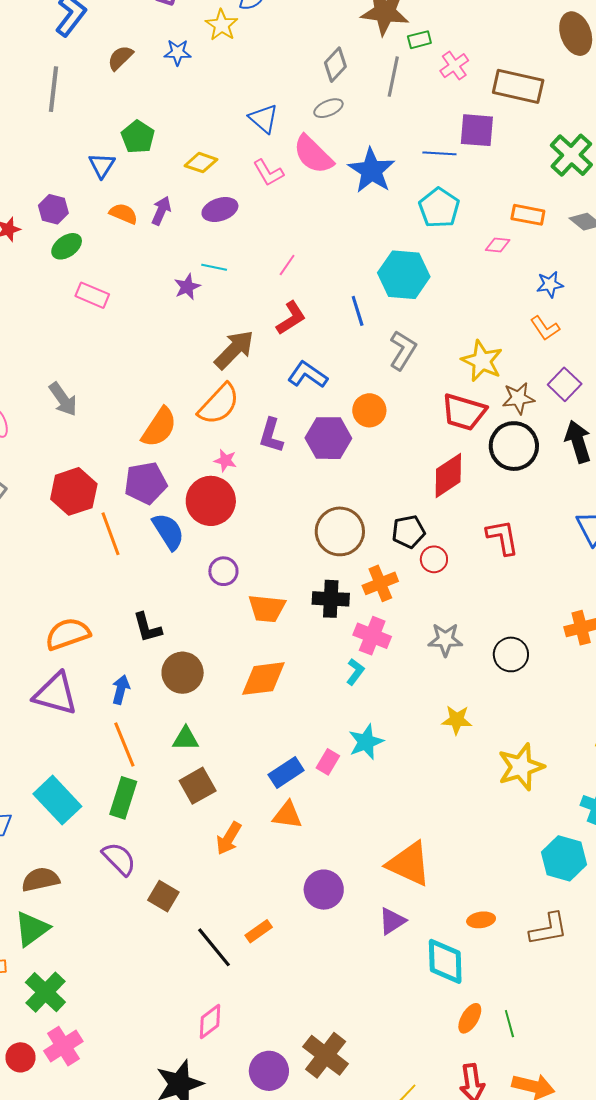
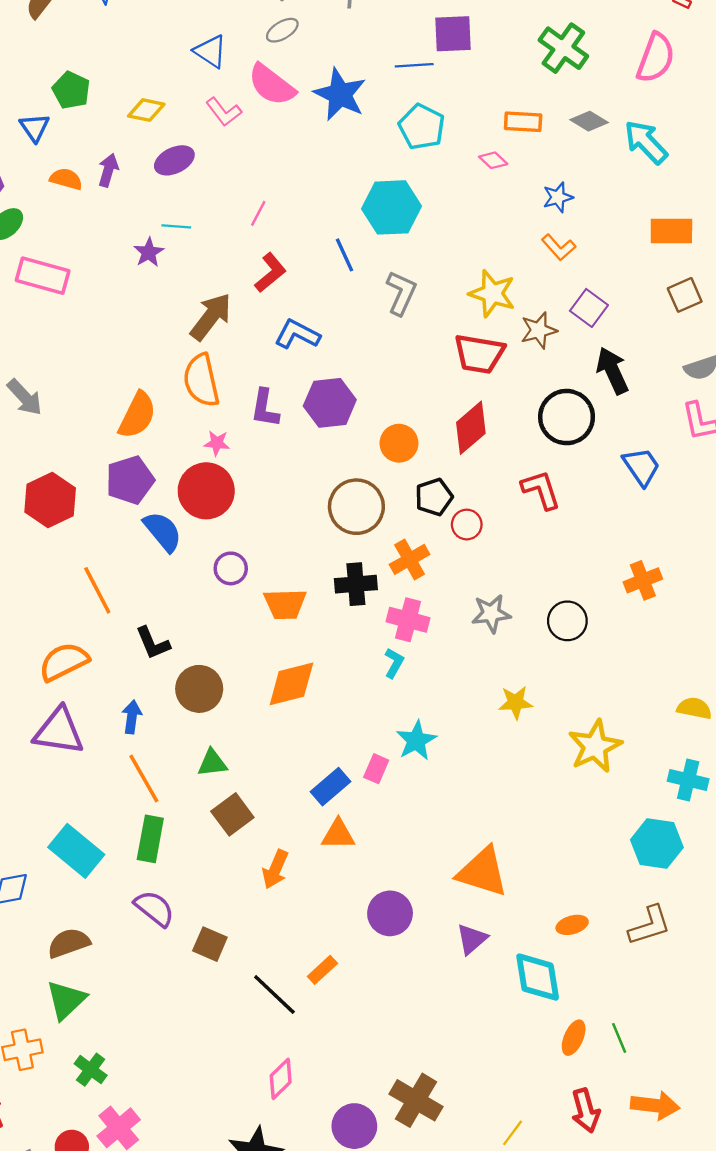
pink diamond: (498, 245) -> (493, 160), turned 45
pink rectangle: (92, 295) -> (43, 276), size x1.4
orange semicircle: (219, 404) -> (201, 380), turned 132
orange circle: (369, 410) -> (399, 443), moved
black circle: (514, 446) -> (567, 417), moved
orange line: (110, 534) -> (97, 590), moved
green cross: (45, 992) -> (91, 1070), size x0.7

